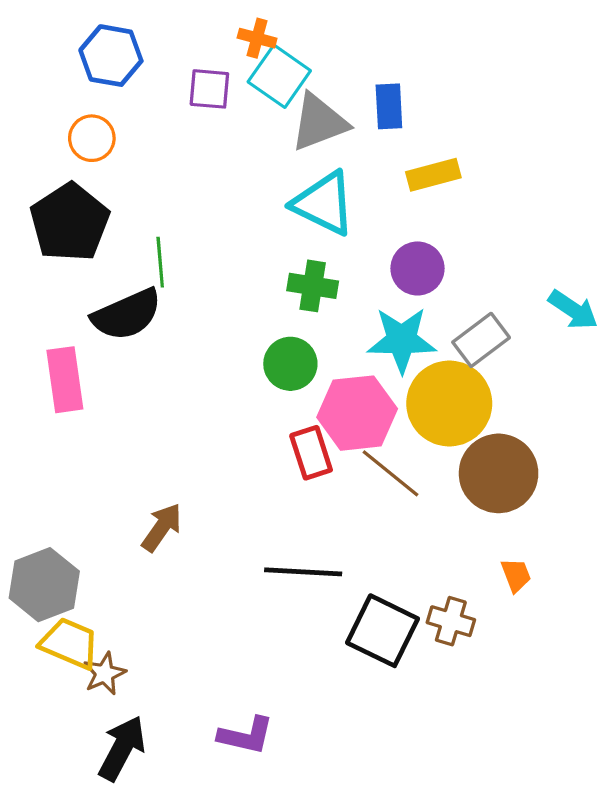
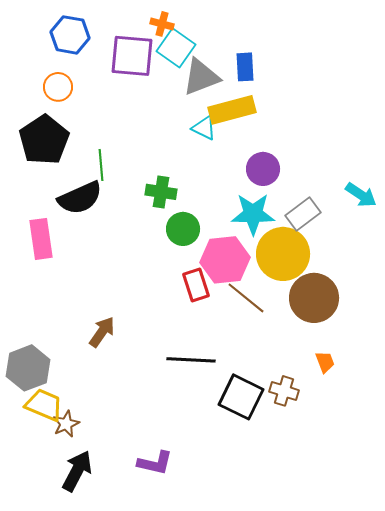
purple square: (209, 89) -> (132, 56), size x1.6
yellow rectangle: (433, 175) -> (232, 110), moved, size x1.4
cyan triangle: (324, 203) -> (204, 128), size x0.6
green cross: (313, 286) -> (161, 192), moved

